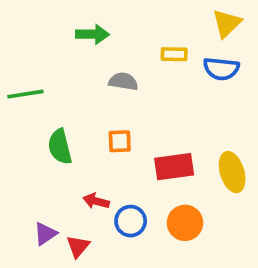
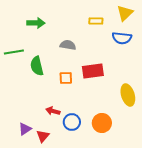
green arrow: (92, 34) -> (36, 23), moved
yellow rectangle: (174, 54) -> (96, 21), moved
green semicircle: (60, 147) -> (37, 66), moved
red rectangle: (174, 167) -> (93, 71), moved

